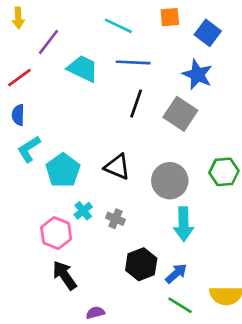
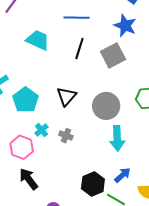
cyan trapezoid: (83, 68) -> (38, 40), moved
gray square: (180, 114) -> (113, 55), turned 30
black triangle: (117, 167) -> (66, 96), turned 50
black hexagon: (141, 264) -> (93, 184), moved
blue arrow: (176, 274) -> (122, 175), moved

